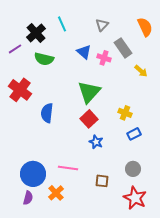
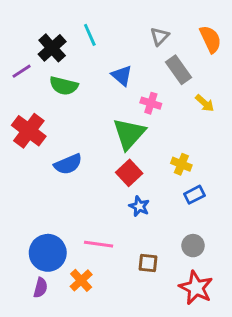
gray triangle: (102, 25) -> (160, 36), moved
pink cross: (104, 58) -> (151, 103), moved
blue semicircle: (47, 113) -> (68, 164), turned -120

